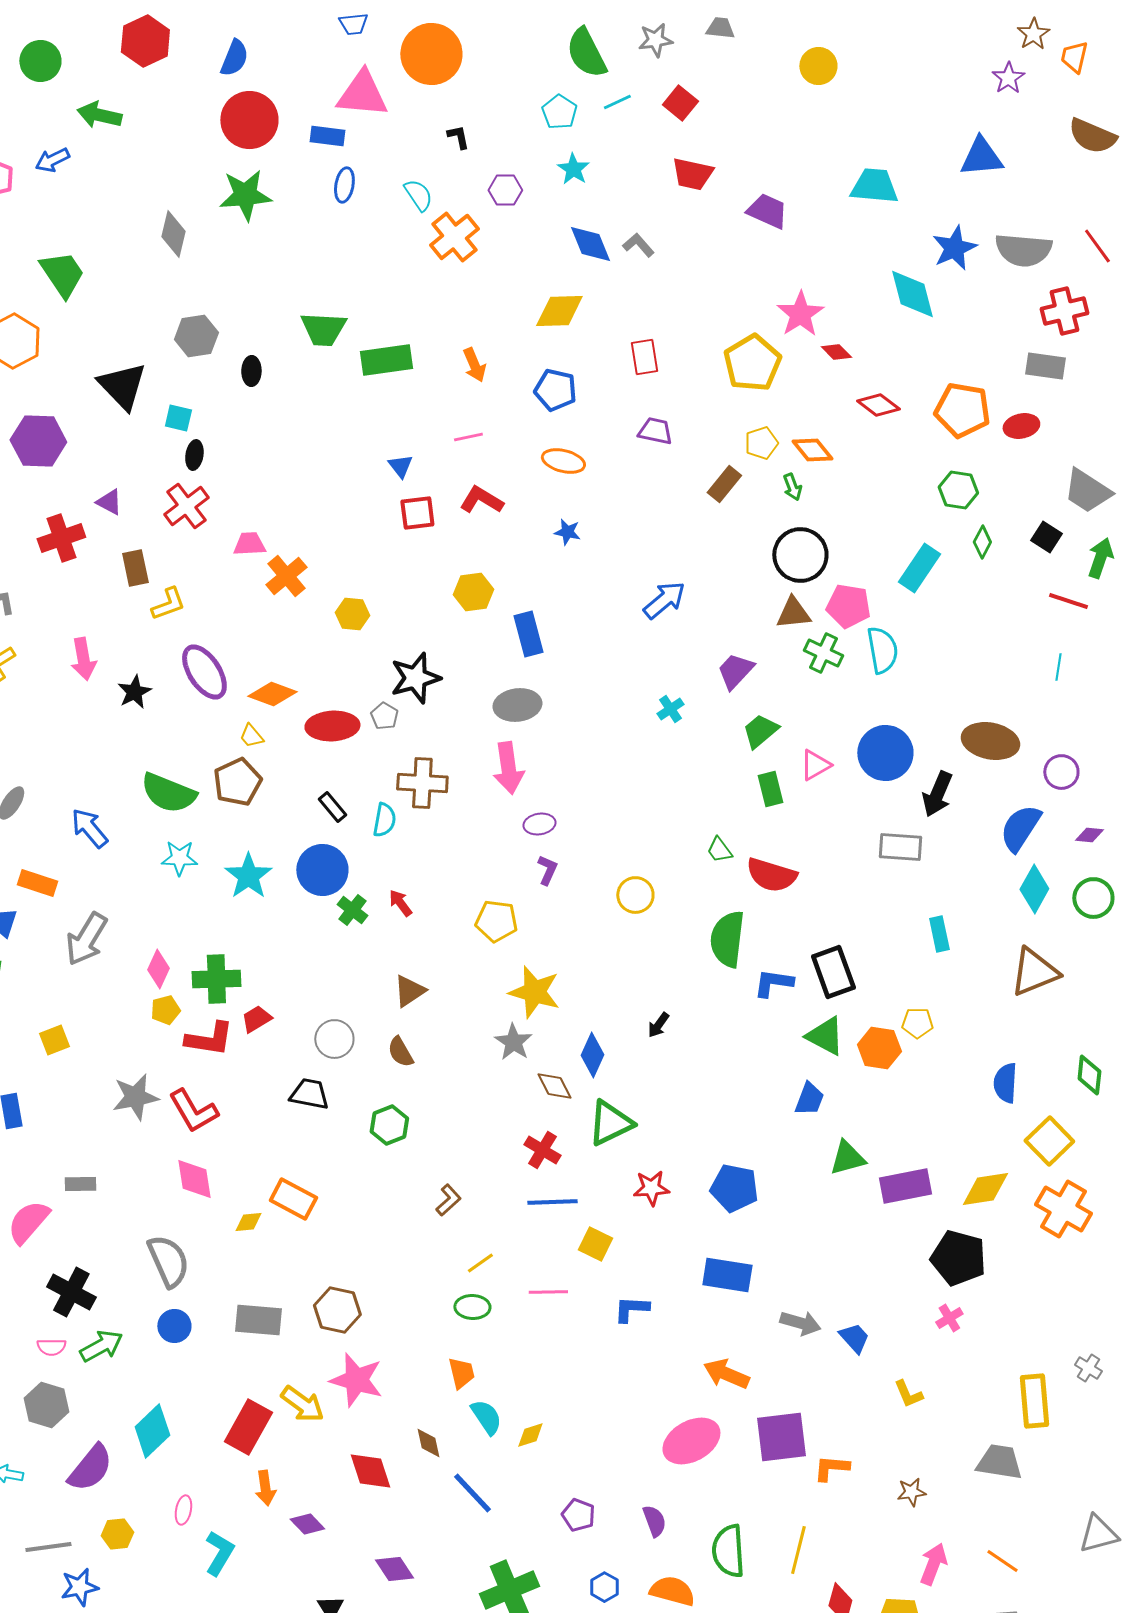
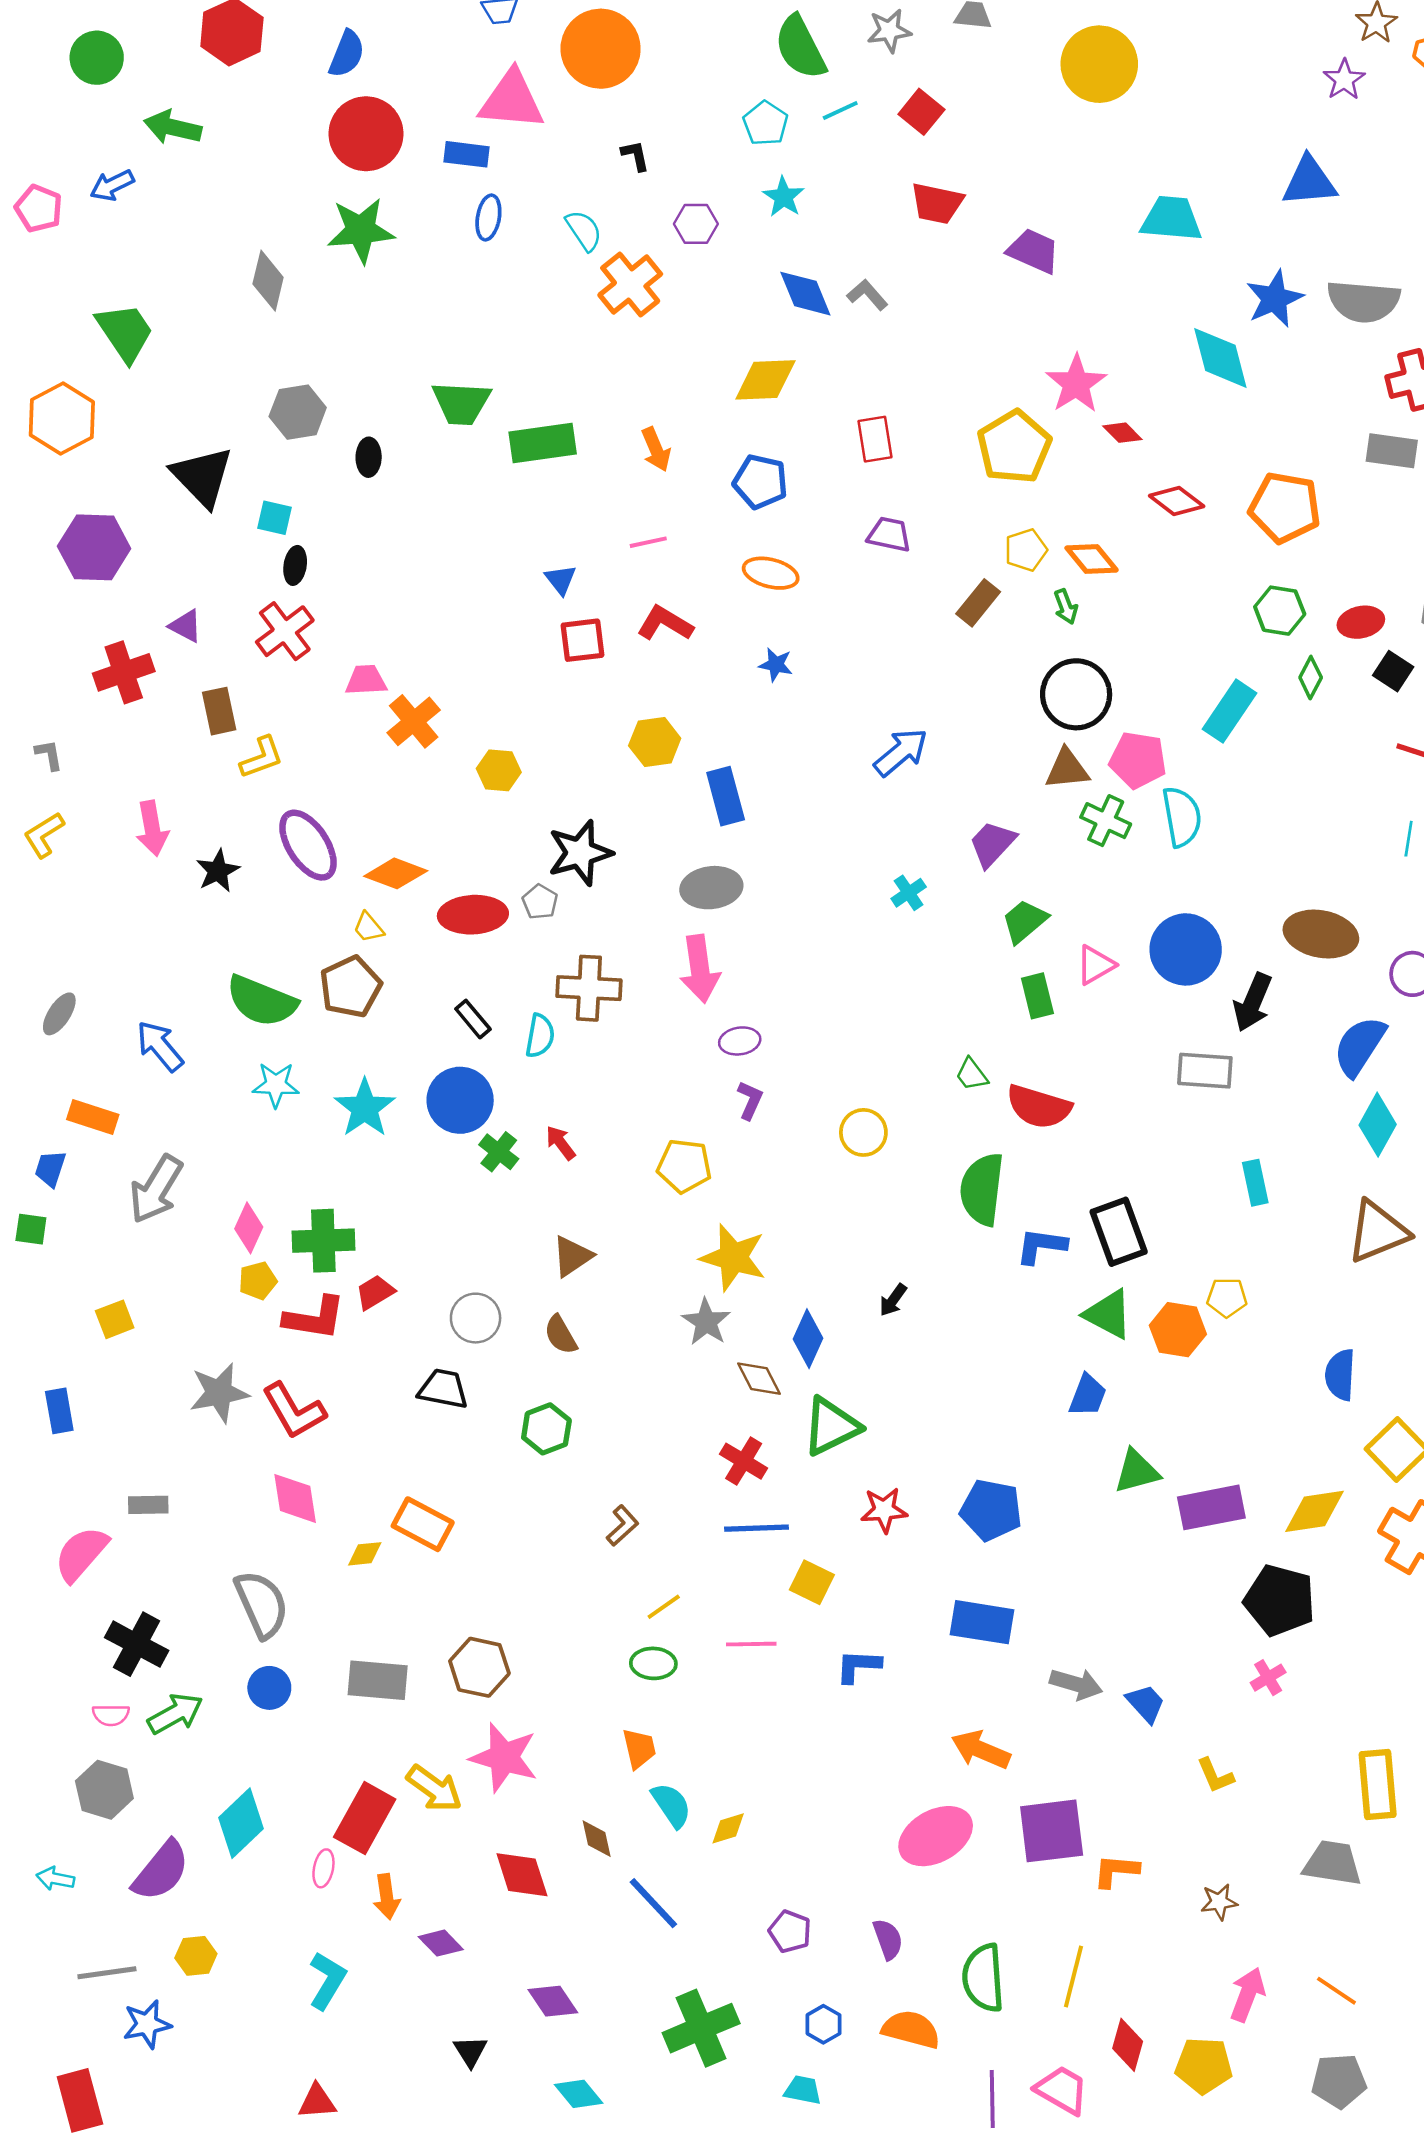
yellow circle: (818, 66) -> (1099, 64), size x1.6
red ellipse: (1021, 426) -> (1361, 622), moved
pink ellipse: (183, 1510) -> (323, 1868), moved

